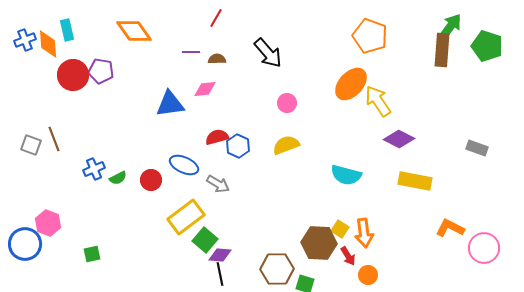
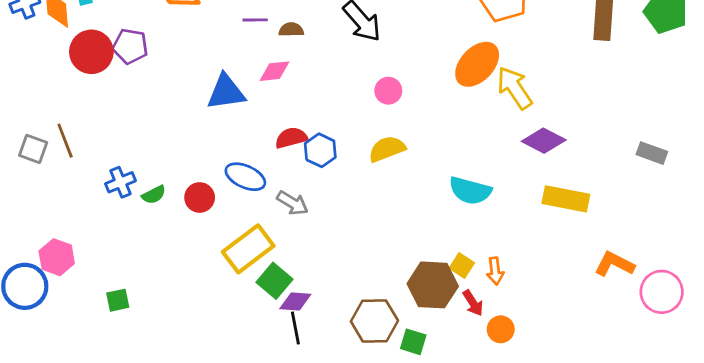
orange arrow: (364, 233) -> (495, 271), size x0.7

